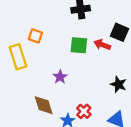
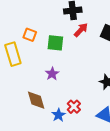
green square: (79, 45) -> (55, 43), moved
red arrow: (102, 45) -> (81, 30), moved, turned 112

